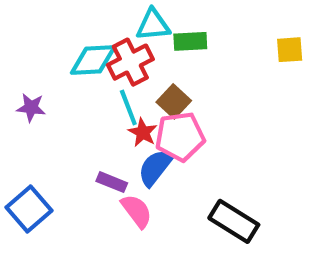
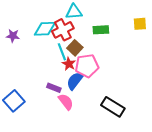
green rectangle: (190, 41) -> (101, 30), moved
brown square: (174, 101) -> (75, 48), moved
purple star: (31, 108) -> (13, 36), moved

